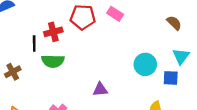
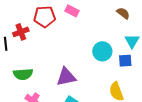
green semicircle: (53, 61) -> (23, 74), moved
purple triangle: (100, 89) -> (66, 77), size x1.5

